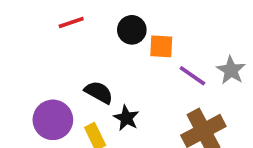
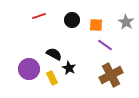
orange square: (161, 46) -> (96, 25), moved
gray star: (231, 70) -> (126, 22), moved

